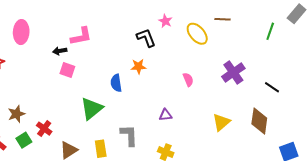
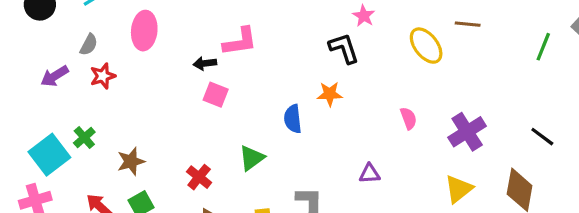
pink star: (165, 21) -> (364, 16), moved
purple cross: (233, 72) -> (467, 132), moved
green triangle: (92, 109) -> (252, 158), size x0.7
red cross: (44, 129) -> (199, 177), moved

